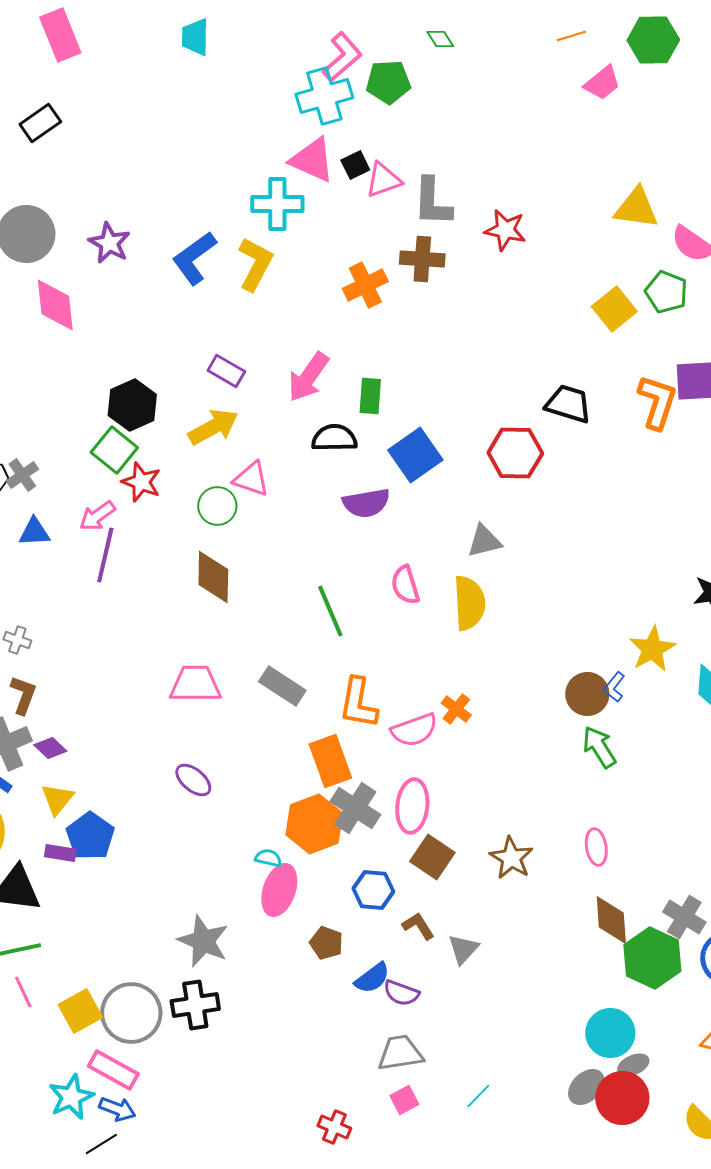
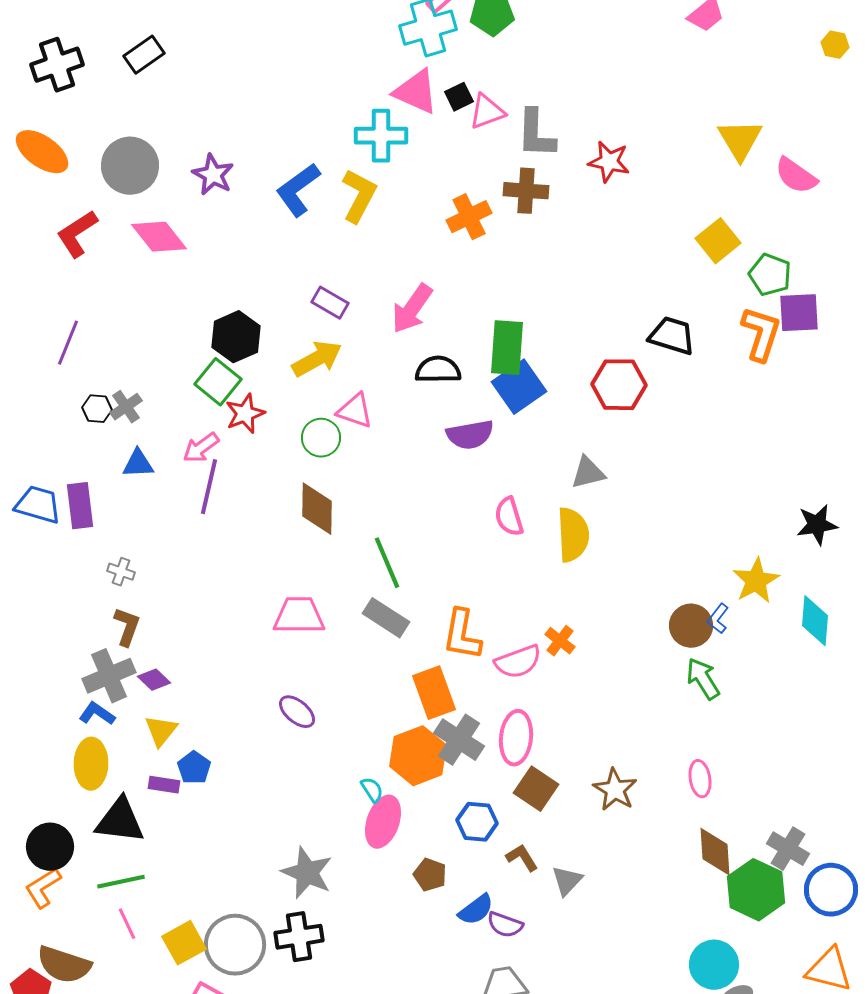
yellow triangle: (636, 208) -> (740, 140), turned 51
green pentagon: (666, 292) -> (770, 275), moved
pink diamond: (55, 305) -> (159, 237), turned -32
green rectangle: (370, 396) -> (507, 348), moved, size x1.5
red star: (141, 482) -> (245, 414), turned 30
green line: (330, 611) -> (387, 563), moved
blue pentagon: (90, 836) -> (194, 768), size x0.7
cyan semicircle: (268, 858) -> (372, 790), turned 44

